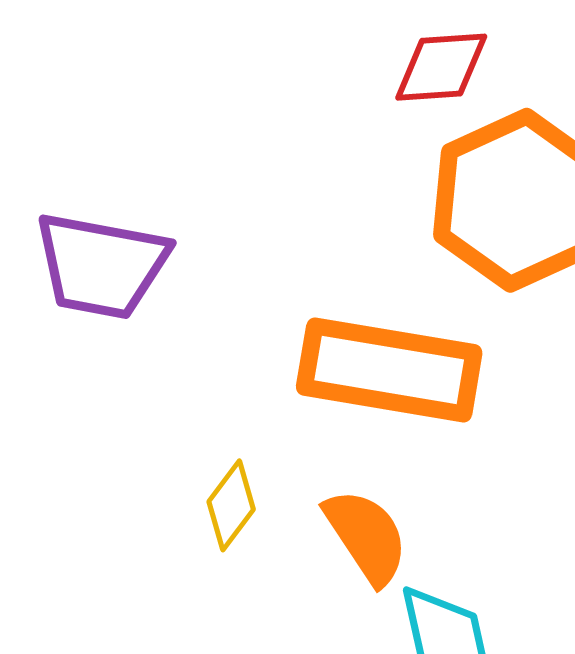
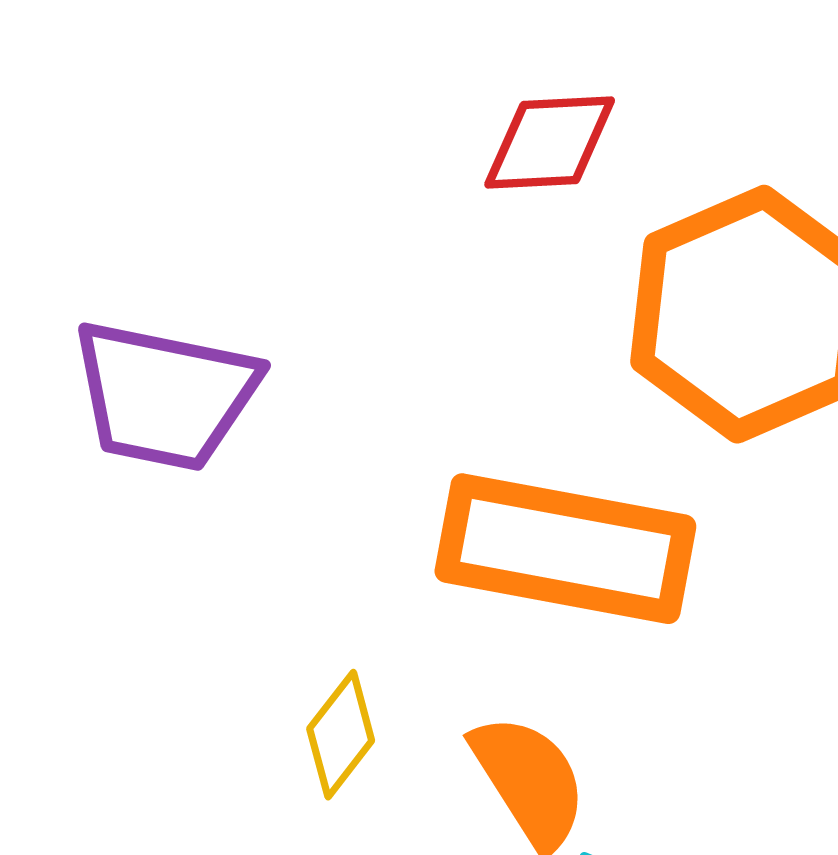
red diamond: (441, 67) -> (550, 143), moved

